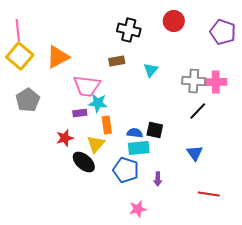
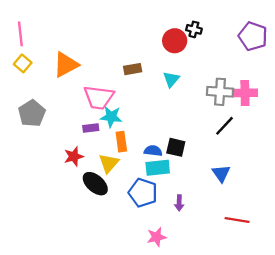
red circle: (174, 21) -> (175, 41), moved
black cross: (129, 30) -> (194, 29), moved, size x0.6
yellow square: (20, 56) -> (23, 63), size x0.6

